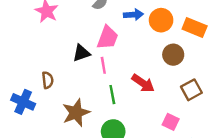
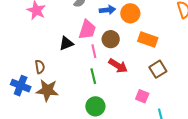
orange rectangle: (195, 28) -> (148, 39), moved
brown circle: (173, 55) -> (111, 39), moved
pink line: (103, 65) -> (94, 51), moved
brown star: (76, 113) -> (47, 90), moved, turned 30

